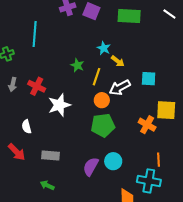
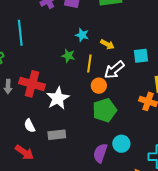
cyan star: (104, 48) -> (82, 35), moved
red cross: (37, 86) -> (32, 84), size x1.4
gray rectangle: (50, 155) -> (57, 135), moved

